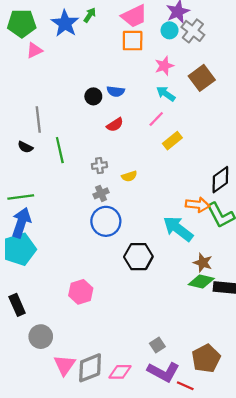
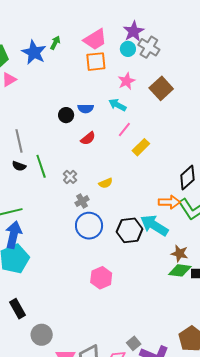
cyan arrow: (166, 94) -> (117, 105), moved
black semicircle: (25, 147) -> (19, 166), moved
gray cross: (99, 166) -> (70, 177), moved, turned -32
black hexagon: (138, 257) -> (130, 230), moved
pink hexagon: (81, 292) -> (101, 278), moved
gray square: (157, 345) -> (134, 343), moved

